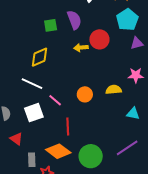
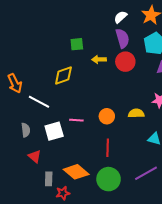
purple semicircle: (74, 20) -> (122, 38), moved
yellow arrow: (81, 48) -> (99, 59), moved
white line: (32, 84) -> (39, 102), moved
pink line: (55, 100) -> (76, 120), turned -40
red line: (68, 127) -> (108, 148), moved

